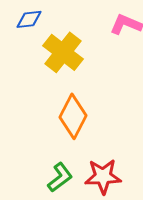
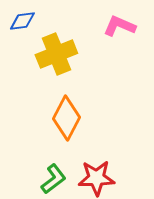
yellow cross: (63, 52) -> (56, 54), turned 30

